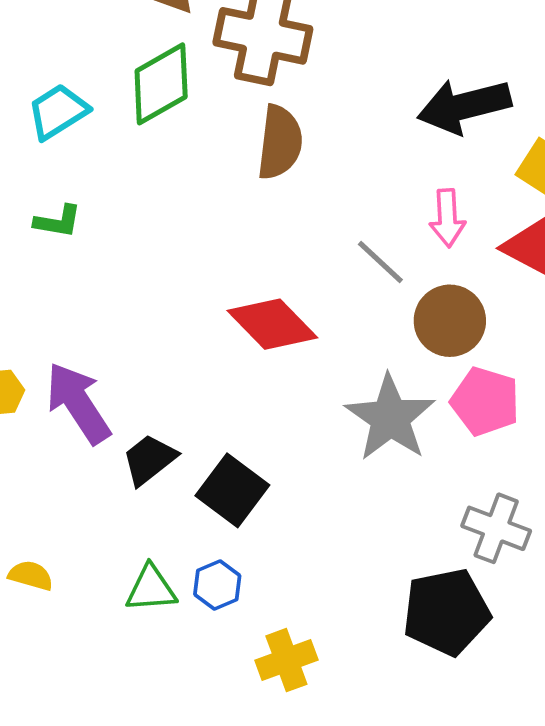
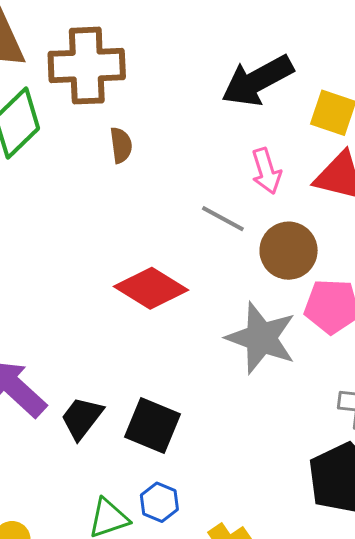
brown semicircle: (280, 142) -> (121, 145), size x0.6

